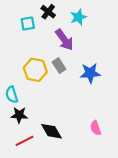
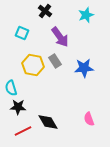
cyan star: (78, 17) -> (86, 15), moved
cyan square: (28, 24) -> (22, 33), moved, turned 32

